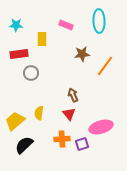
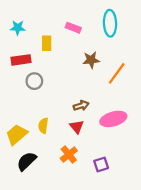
brown arrow: (73, 95) -> (81, 106), turned 96
pink ellipse: (101, 127) -> (113, 119), moved
orange cross: (62, 139) -> (69, 155), turned -35
purple square: (82, 144) -> (101, 165), moved

